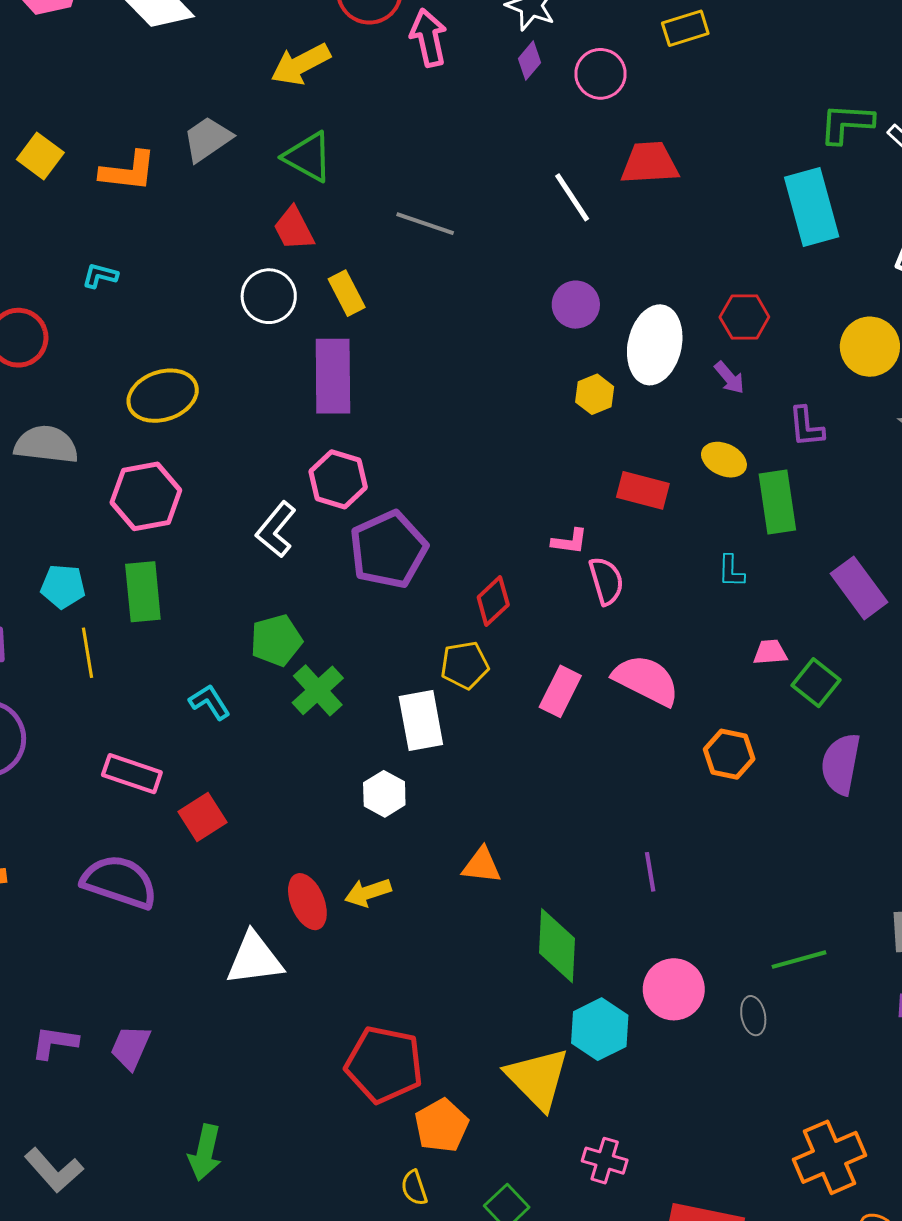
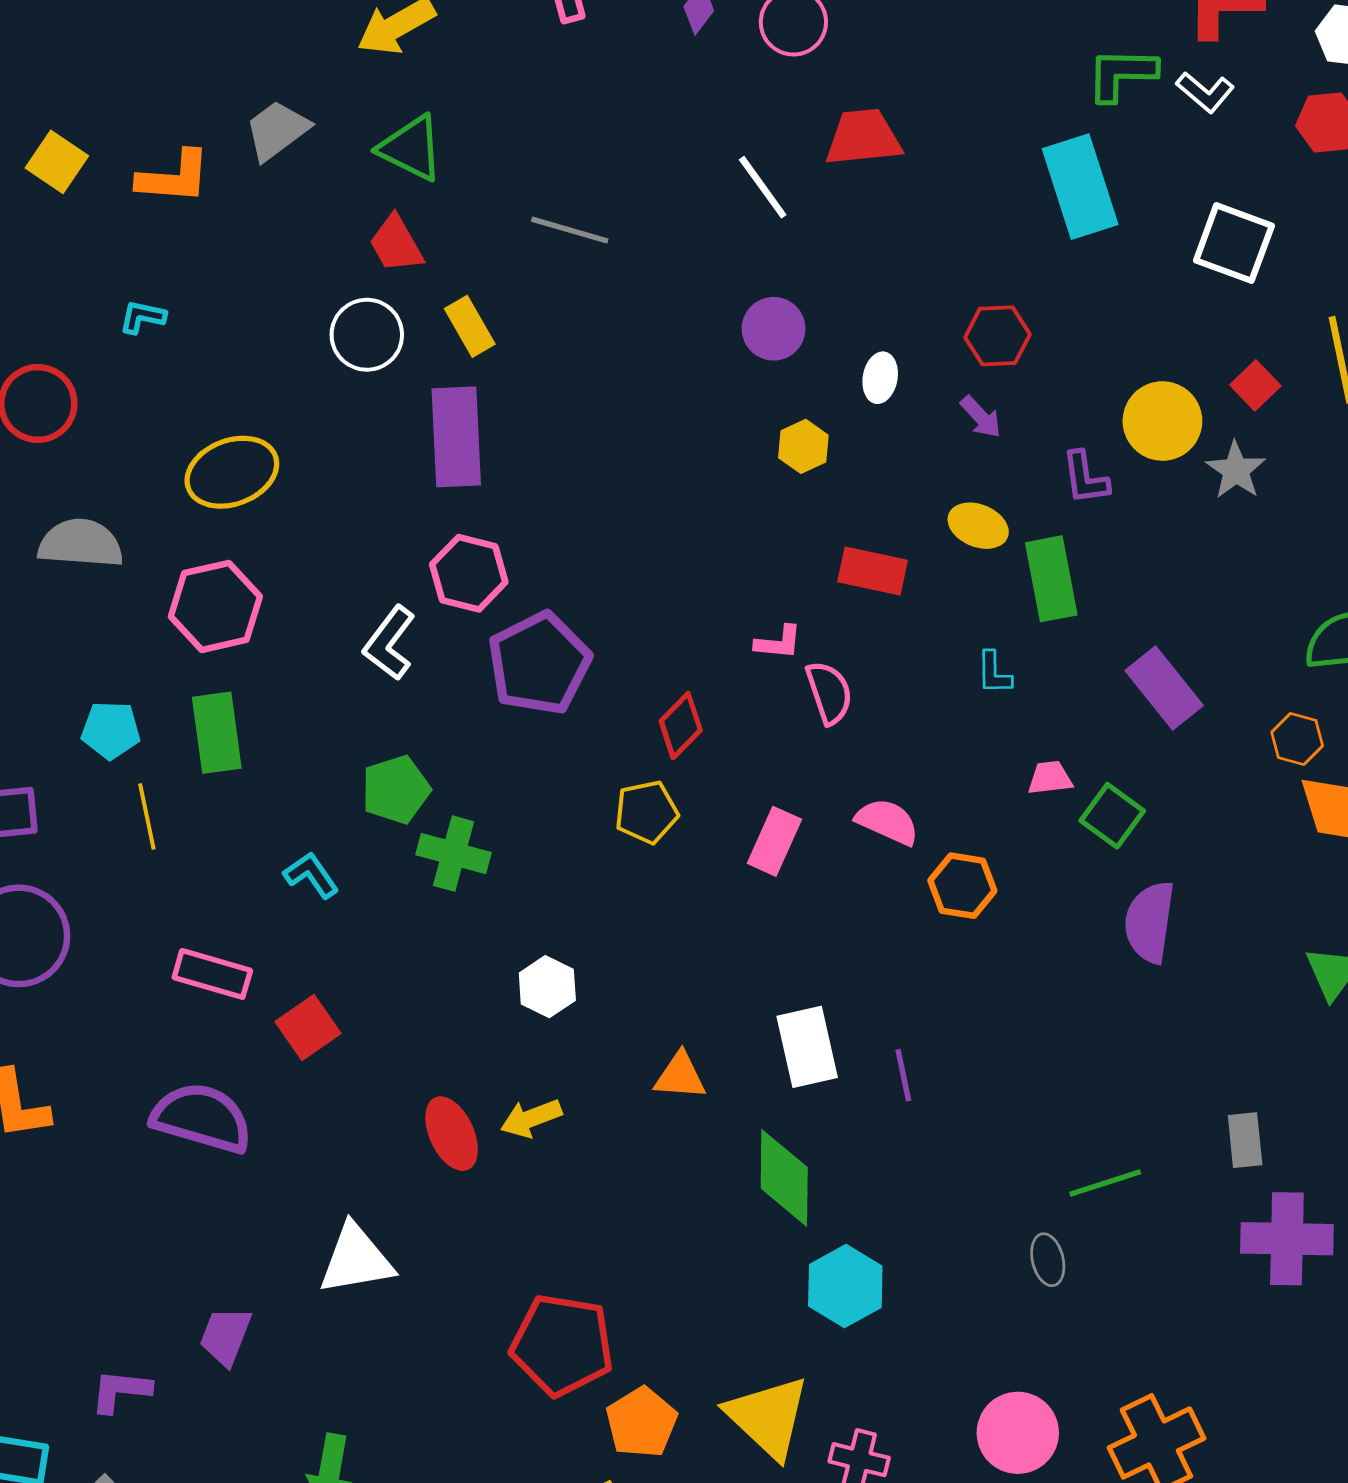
white ellipse: (655, 345) -> (880, 378), size x0.5
yellow circle: (870, 347) -> (1162, 421), moved
pink semicircle: (646, 680) -> (887, 822), size x0.7
green cross: (318, 690) -> (454, 854), turned -30
white rectangle: (421, 720) -> (807, 1047), moved
orange hexagon: (729, 754) -> (962, 886), moved
white triangle: (254, 959) -> (356, 1259), moved
pink circle: (674, 989) -> (1018, 1433), moved
purple L-shape: (55, 1043) -> (121, 1391), moved
yellow triangle: (538, 1078) -> (768, 1417), moved

